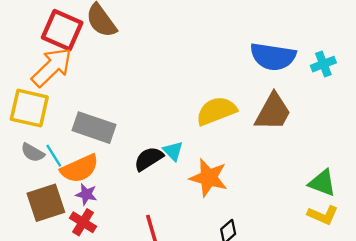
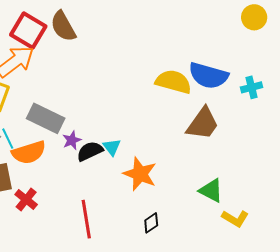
yellow semicircle: (216, 111) -> (173, 82), moved, turned 30
green triangle: (322, 183) -> (211, 191), moved
purple star: (86, 194) -> (72, 140), moved, turned 30

